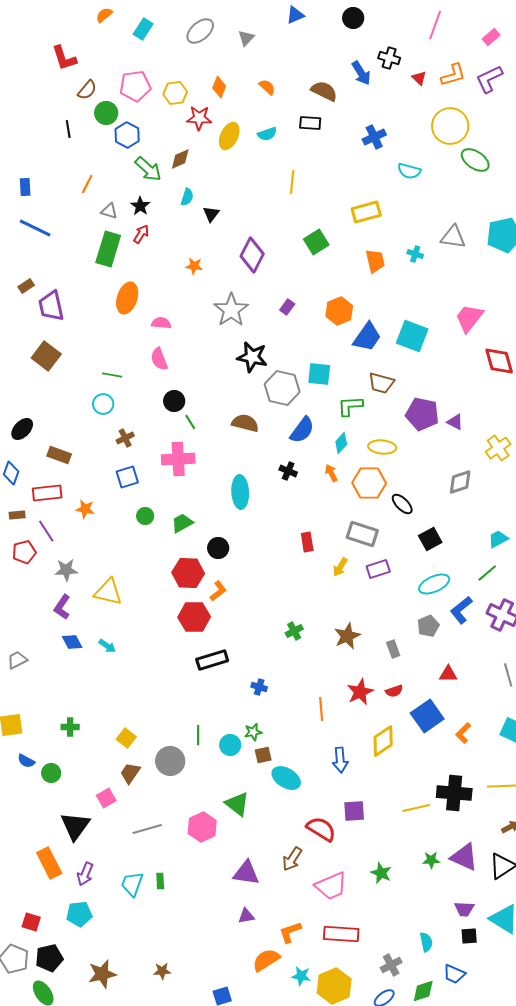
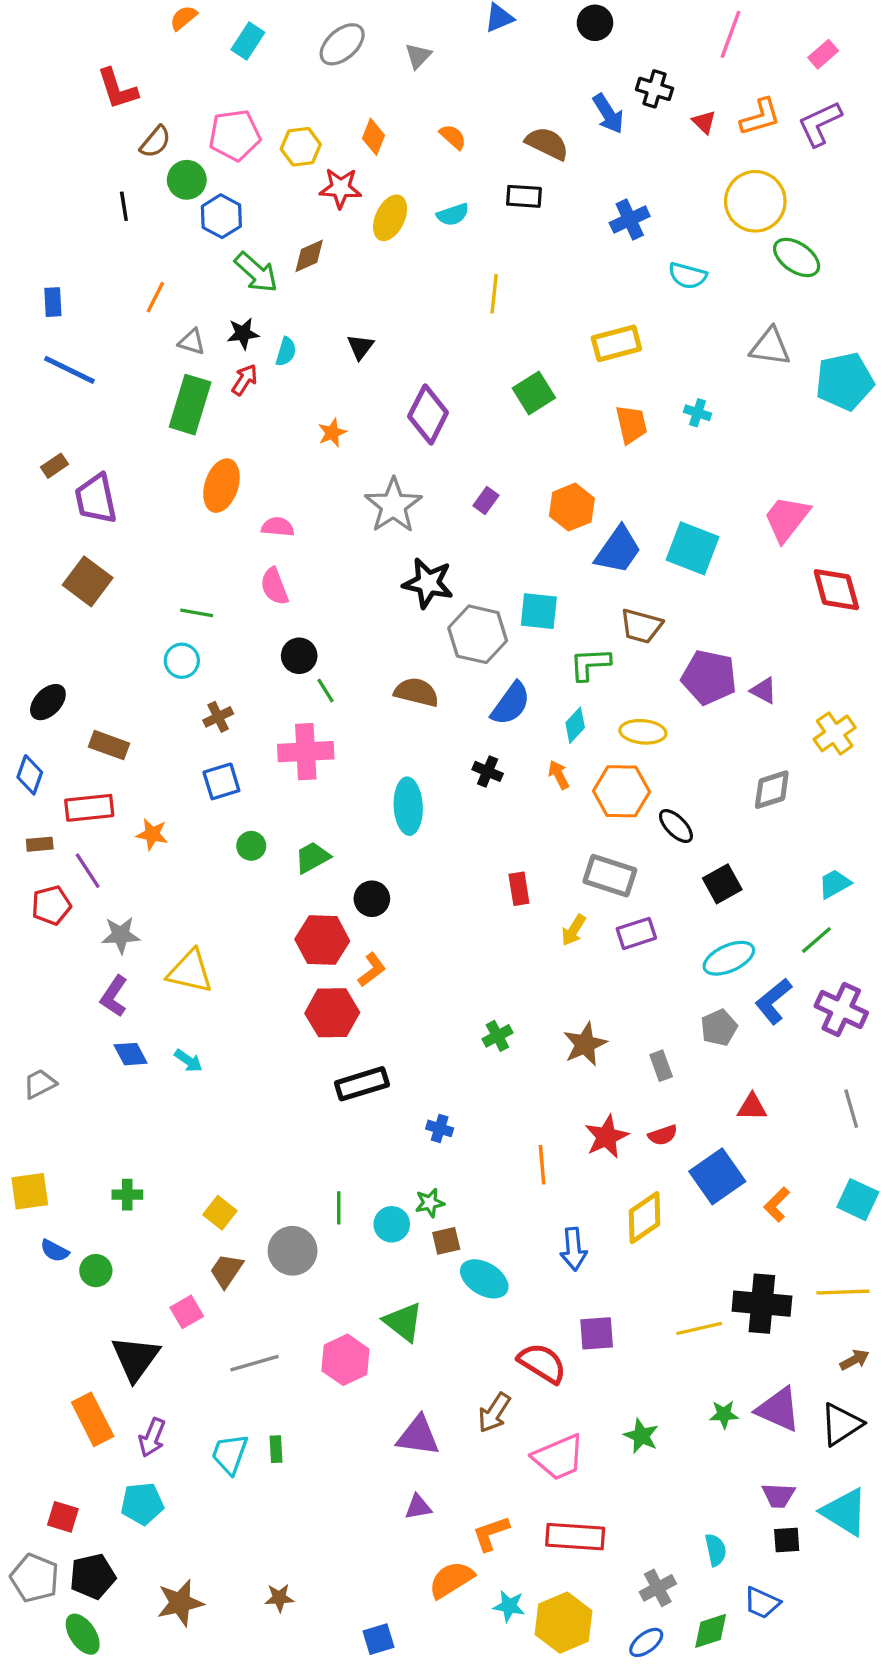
cyan semicircle: (187, 197) -> (286, 352), moved
black star: (140, 206) -> (243, 334), turned 30
gray triangle: (453, 237) -> (770, 347), moved
orange star: (194, 266) -> (332, 433), turned -30

